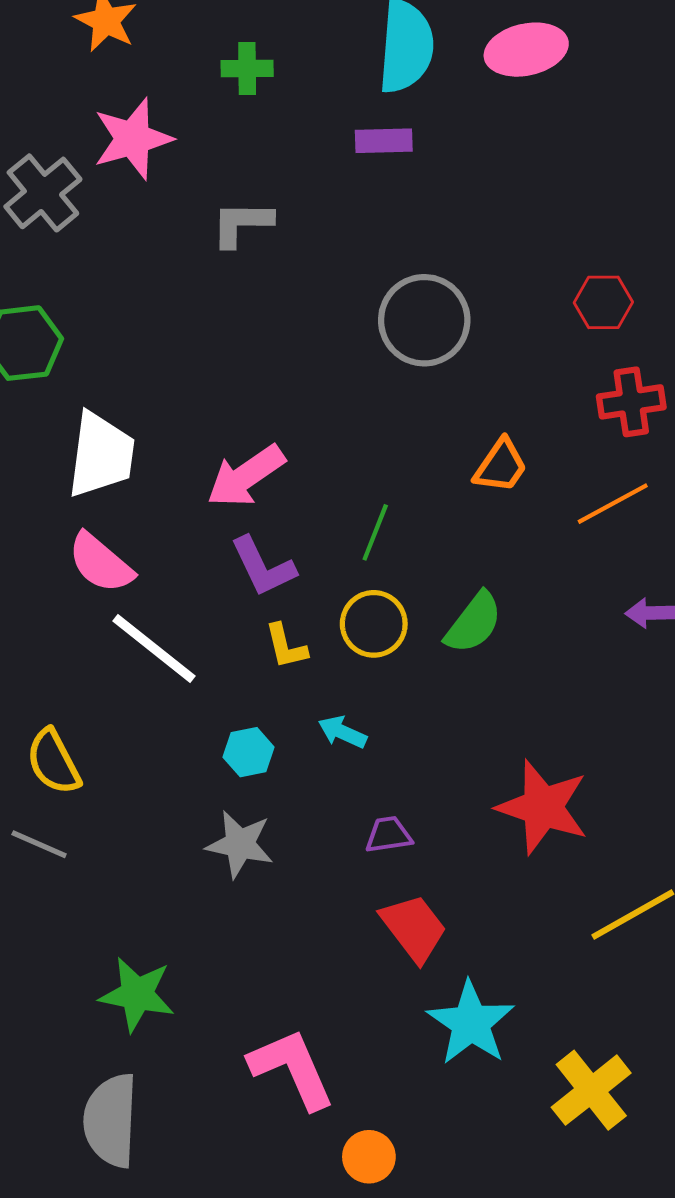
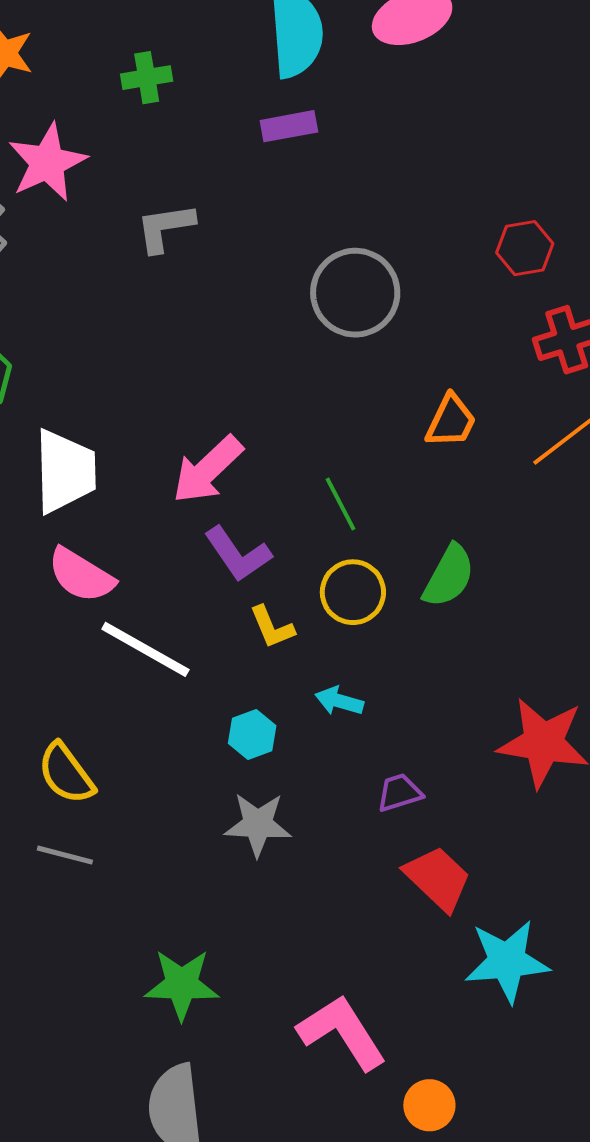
green line: (375, 532) -> (340, 504), turned -40
cyan star: (471, 1023) -> (507, 961), turned -30

